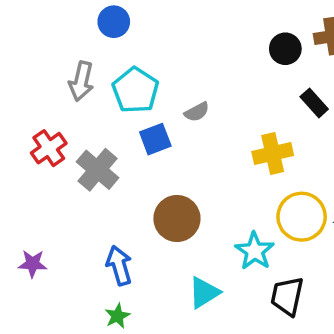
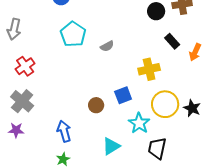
gray arrow: (81, 81) -> (14, 29), moved
blue square: (155, 139) -> (123, 95), moved
gray cross: (98, 170) -> (22, 101), moved
brown circle: (177, 218) -> (96, 105), size x0.6

